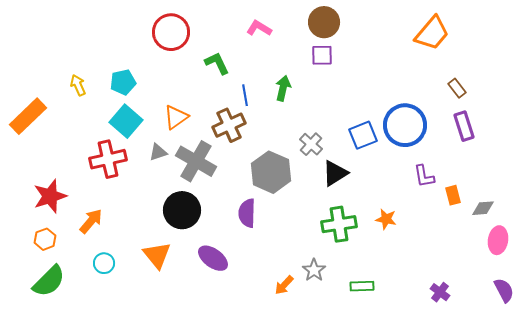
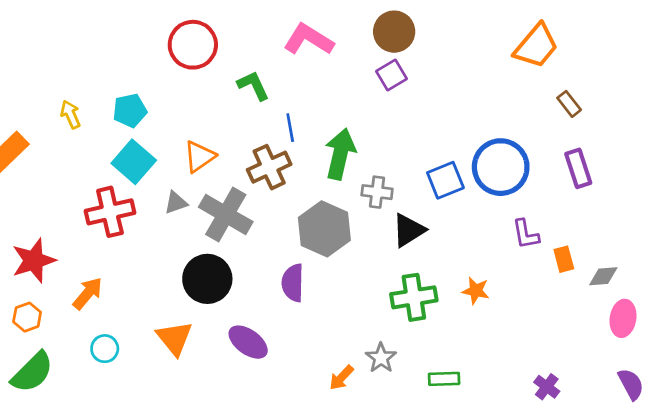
pink L-shape: (259, 28) -> (309, 39), size x1.5
purple square: (322, 55) -> (391, 75), turned -30
green arrow: (283, 88) -> (340, 154), moved, size x1.5
brown rectangle: (457, 88) -> (569, 104), moved
gray cross: (311, 144) -> (377, 192), turned -35

